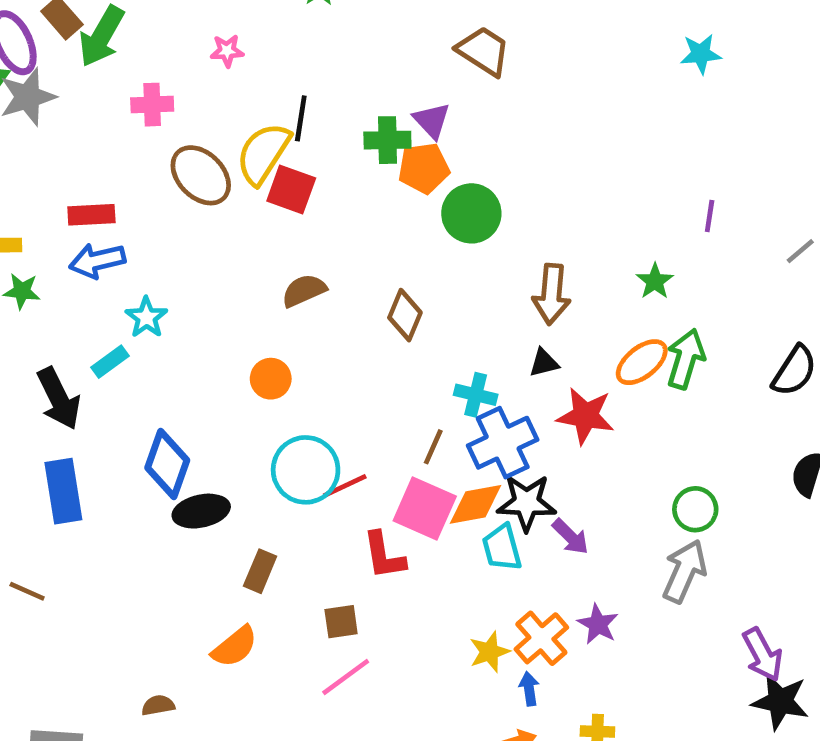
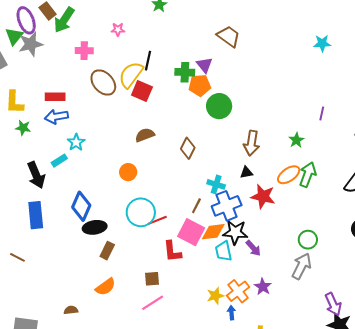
brown rectangle: (260, 571) -> (107, 251), moved

